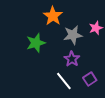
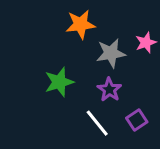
orange star: (53, 16) -> (81, 24), turned 30
green star: (36, 43) -> (59, 82), moved

